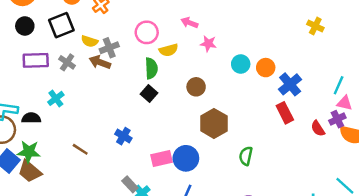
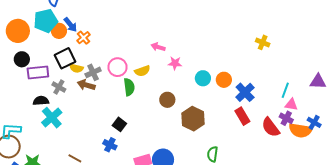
black square: (61, 25) -> (65, 58), moved
pink circle: (147, 32) -> (118, 67), moved
purple rectangle: (36, 60) -> (38, 72), moved
black square: (149, 93) -> (119, 124), moved
cyan cross: (56, 98) -> (52, 118), size x1.5
black semicircle: (31, 118) -> (41, 101), moved
purple cross: (337, 119) -> (286, 118), turned -32
brown hexagon: (214, 123) -> (193, 119), moved
red semicircle: (318, 128) -> (271, 127), size x1.5

